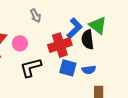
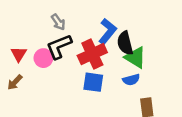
green triangle: (98, 25) -> (135, 57), moved
black L-shape: (31, 67) -> (59, 47), moved
blue square: (68, 68) -> (93, 82), moved

